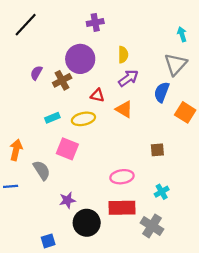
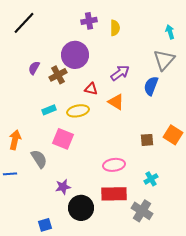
yellow semicircle: (123, 55) -> (115, 28), moved
orange square: (185, 112) -> (173, 135), moved

